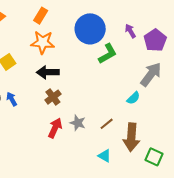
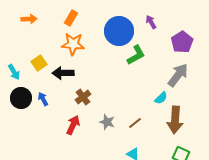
purple arrow: (130, 31) -> (151, 22), moved
black arrow: (48, 72) -> (63, 73), moved
red arrow: (55, 128) -> (73, 125), moved
brown arrow: (131, 137) -> (175, 120), moved

